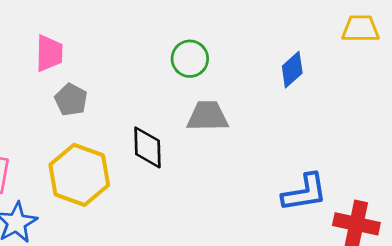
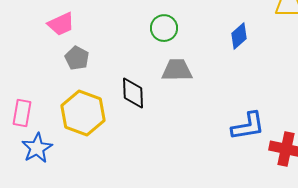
pink trapezoid: (49, 53) -> (61, 24), turned 64

